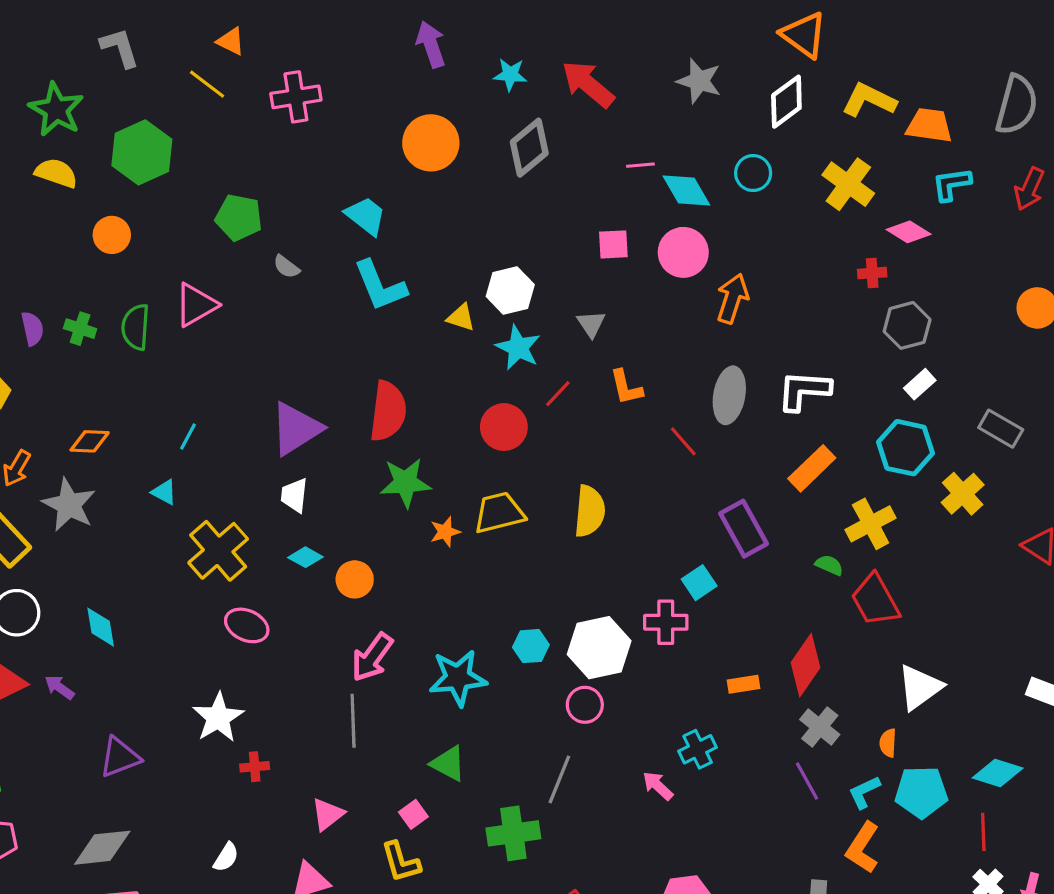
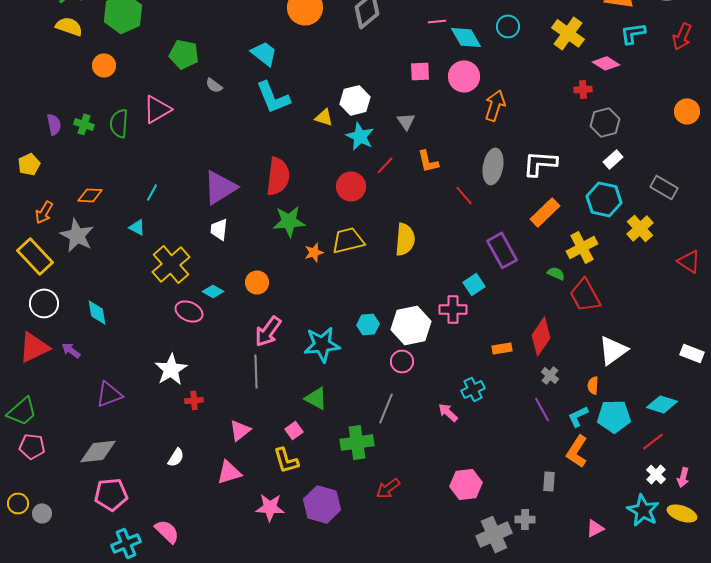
cyan diamond: (305, 557) -> (213, 291), moved
gray cross: (820, 727) -> (550, 375), size x0.7
red line: (983, 832) -> (653, 441), turned 55

